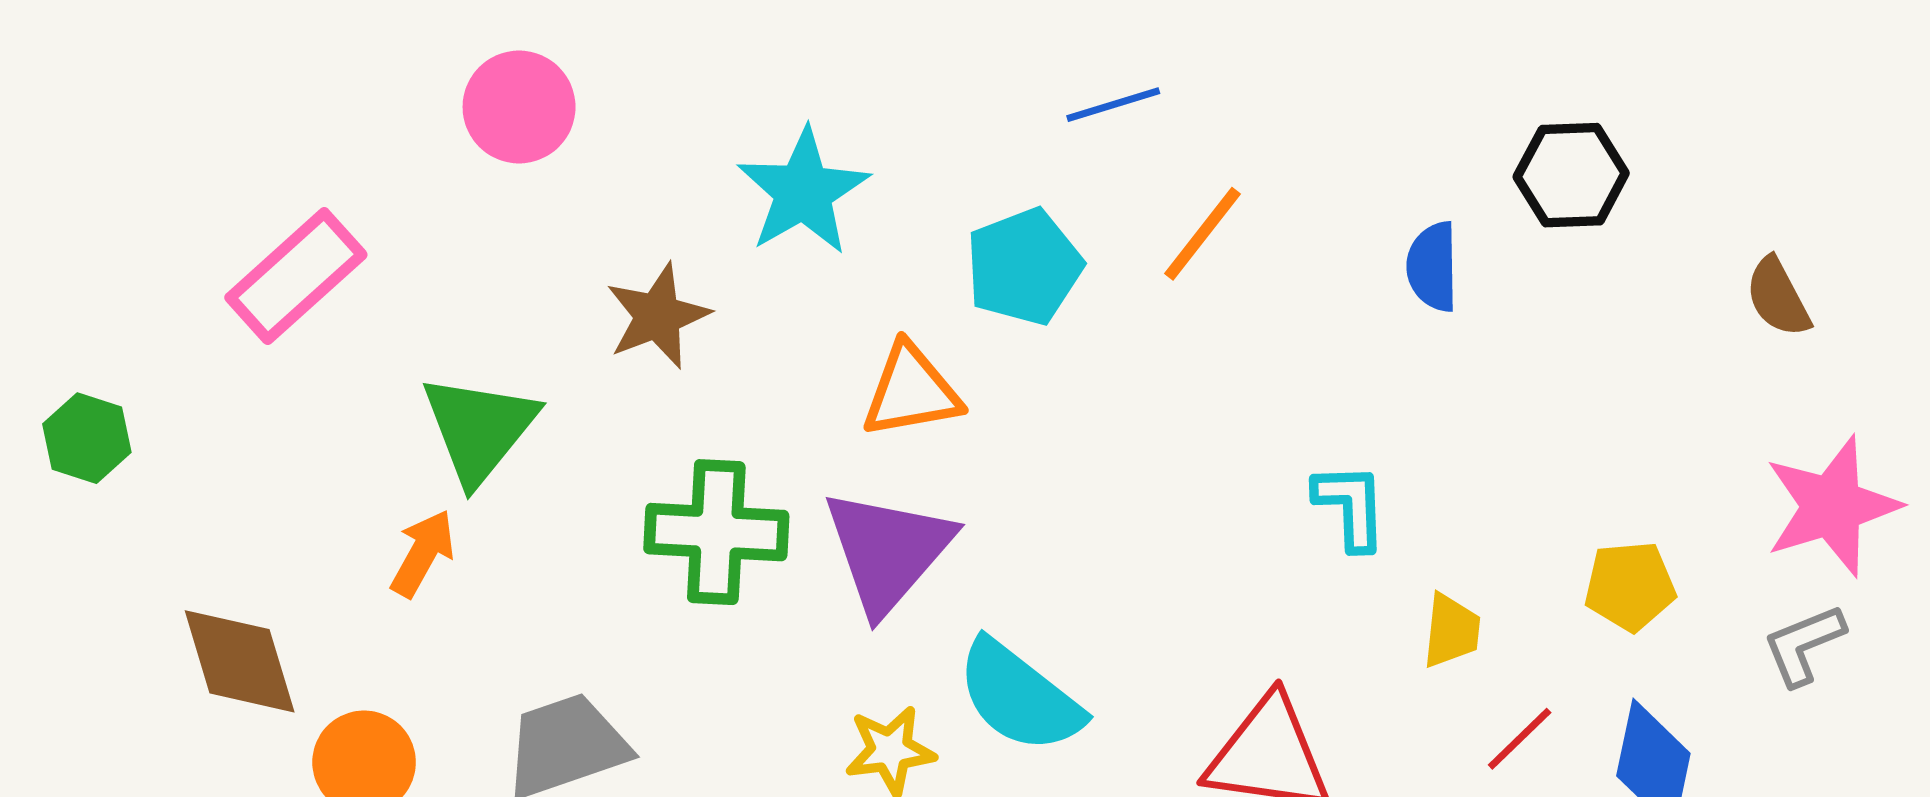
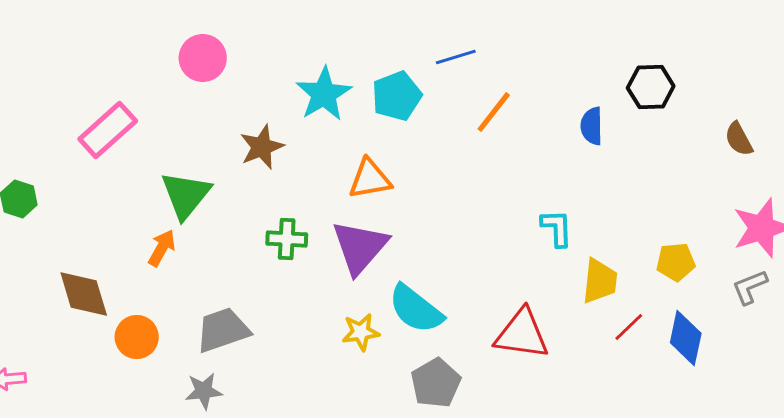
cyan pentagon: (1024, 267) -> (397, 96), moved
green cross: (716, 532) -> (287, 239), size x0.7
yellow trapezoid: (1451, 631) -> (600, 281), size x1.4

